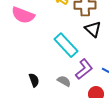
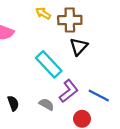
black triangle: (93, 29) -> (79, 47), turned 30

